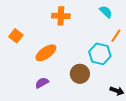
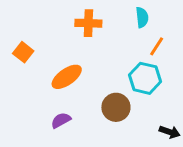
cyan semicircle: (106, 12) -> (142, 17), moved, turned 40
orange line: (116, 36) -> (157, 46), moved

